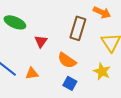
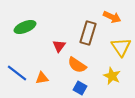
green ellipse: (15, 22) -> (25, 27), turned -45
red triangle: (41, 41) -> (59, 46), moved

